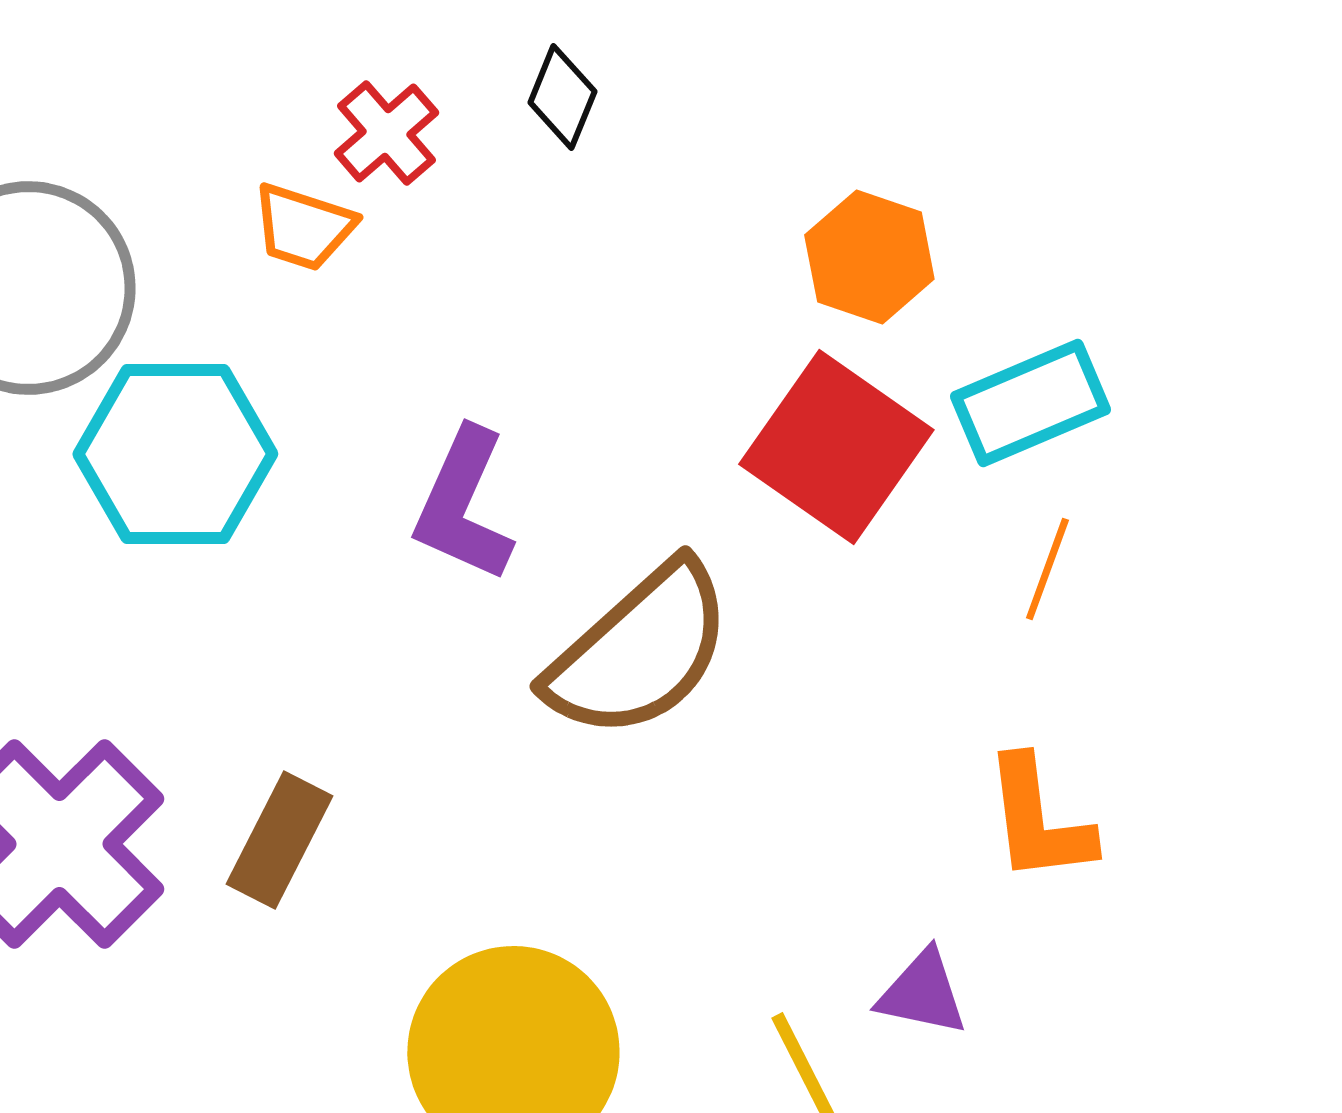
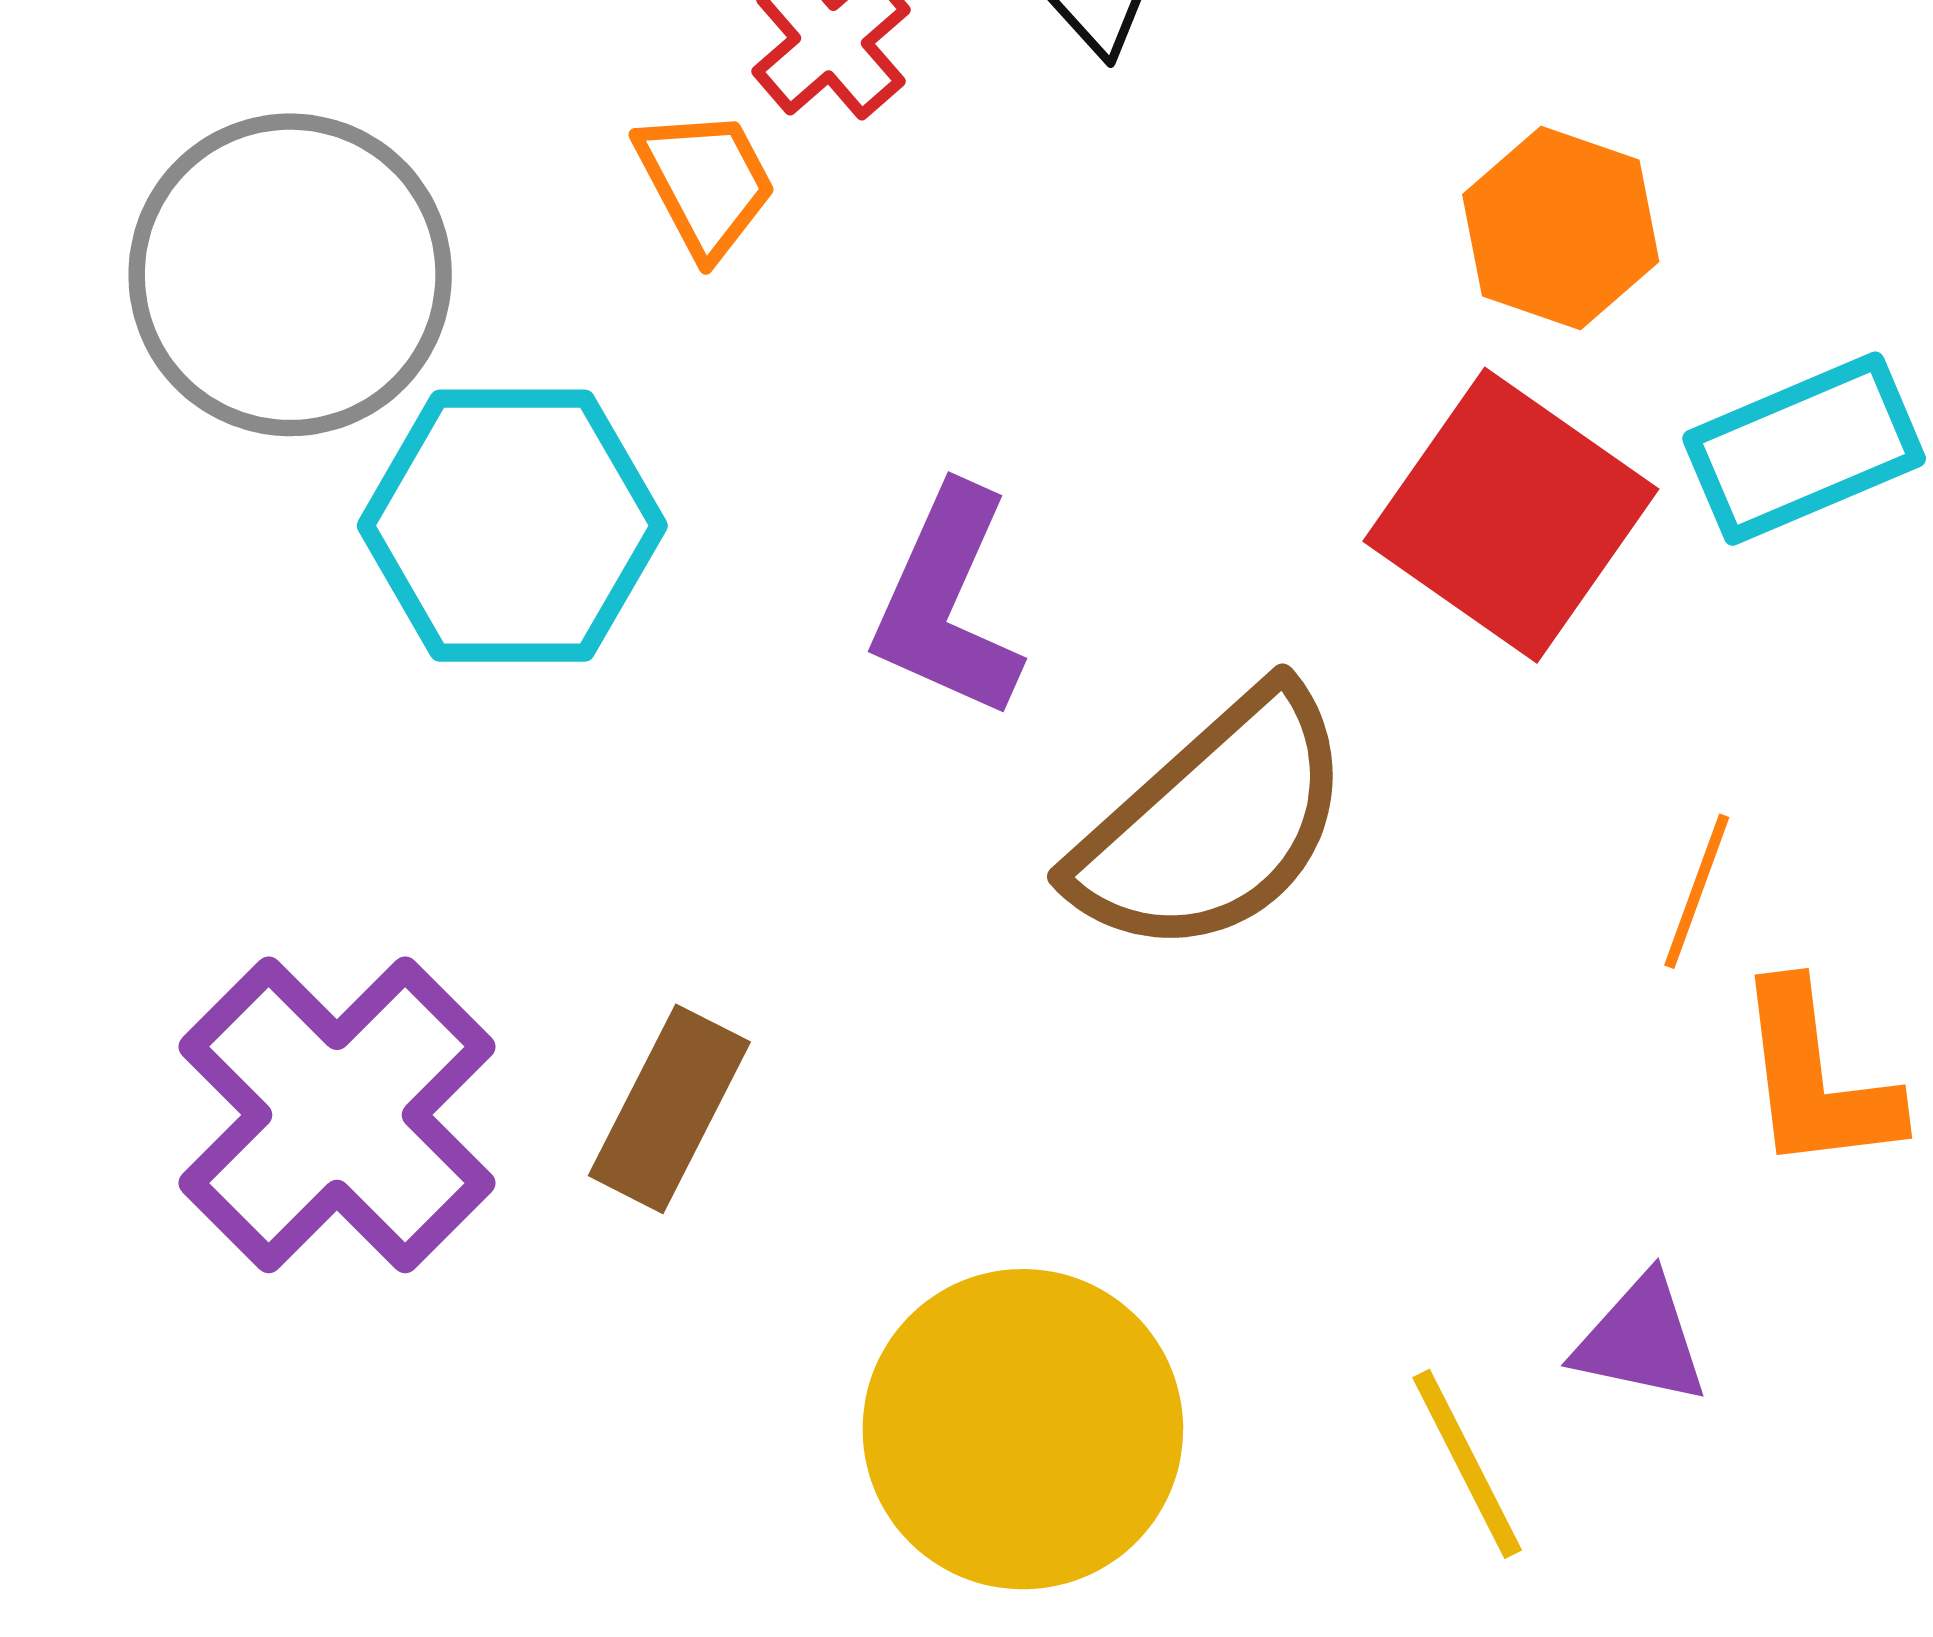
orange trapezoid: (303, 227) -> (706, 183), turned -136
orange line: (1047, 569) -> (1697, 891), moved

